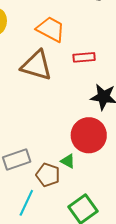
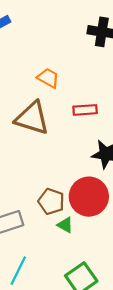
orange trapezoid: (51, 29) -> (48, 78), size x0.7
brown pentagon: (48, 175) -> (51, 201), moved

